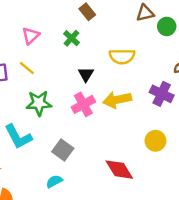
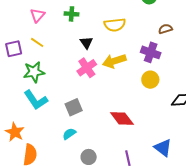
green cross: (72, 38) -> (72, 14), turned -32
green star: (39, 103) -> (34, 72), moved
yellow circle: (155, 141) -> (150, 80), moved
gray square: (63, 150) -> (74, 107), turned 36

